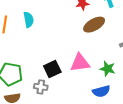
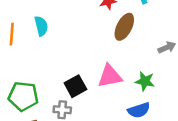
brown ellipse: (94, 25) -> (124, 27), turned -30

